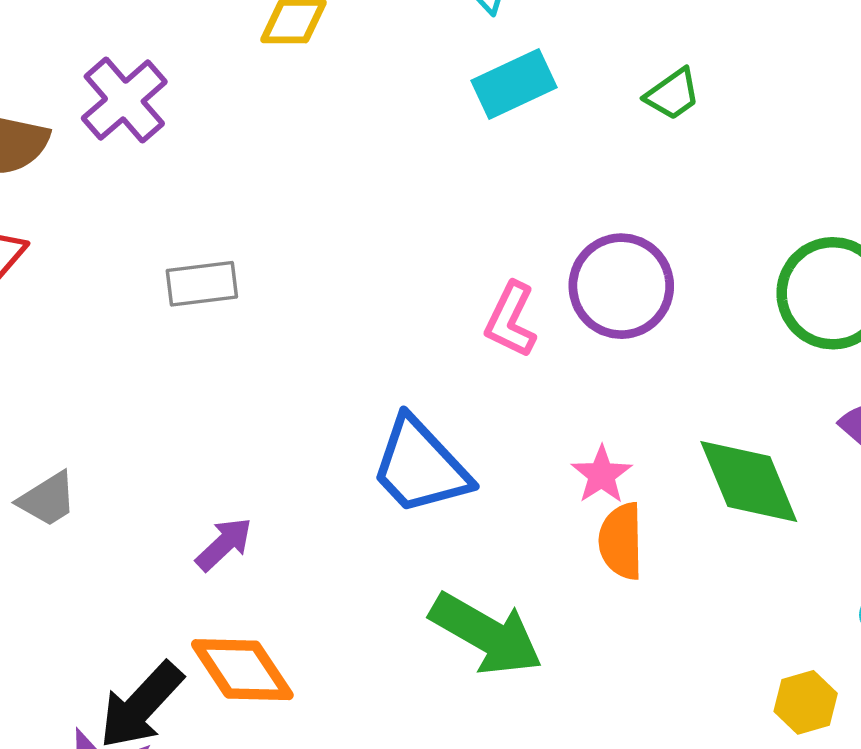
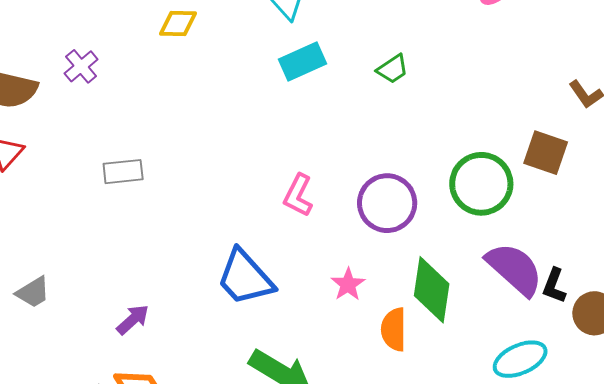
purple cross: (124, 100) -> (81, 66), size x0.7
purple circle: (621, 286) -> (387, 203), moved
green diamond: (749, 481) -> (432, 290), turned 30
orange semicircle: (621, 541) -> (394, 329), moved

